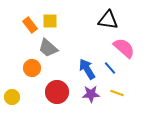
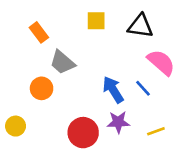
yellow square: (50, 21) -> (96, 21), moved
red circle: (57, 92) -> (83, 133), moved
yellow line: (117, 93) -> (156, 131), moved, turned -40

